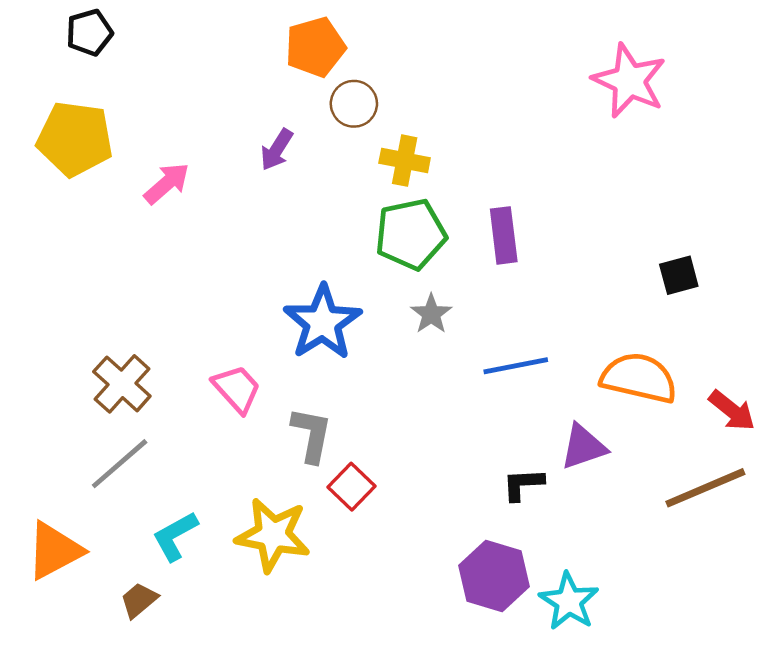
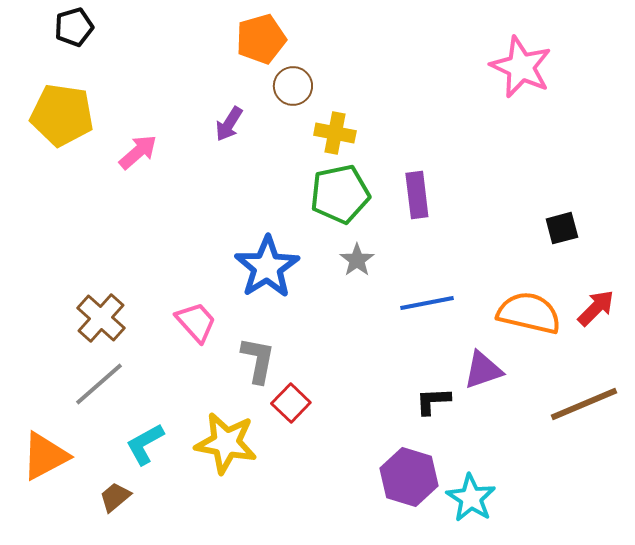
red arrow: (732, 411) -> (596, 308), moved, turned -84

